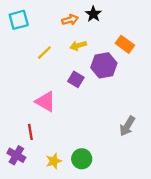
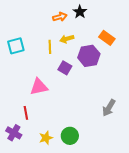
cyan square: (19, 20) -> (16, 46), moved
yellow line: (44, 53) -> (50, 47), moved, turned -48
pink triangle: (46, 102) -> (39, 87), turned -42

